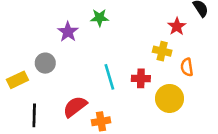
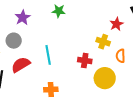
purple star: (68, 32) -> (23, 17), moved
cyan line: (109, 77) -> (48, 55), moved
red semicircle: (75, 107) -> (21, 65), moved

